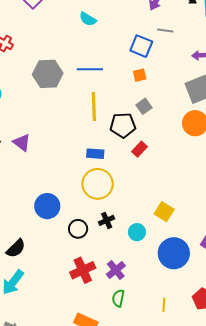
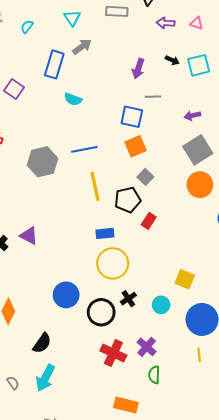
orange square: (140, 75) -> (135, 146), size x1.5
black circle: (78, 229) -> (101, 312), size x1.4
red cross: (83, 270) -> (113, 353), turned -30
yellow line: (164, 305) -> (199, 355), moved

